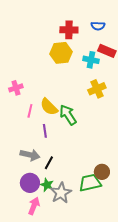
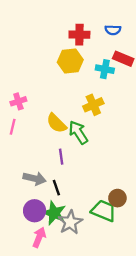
yellow cross: (97, 89) -> (93, 105), moved
pink line: (30, 111) -> (13, 127), moved
purple line: (45, 131) -> (61, 157), moved
black line: (49, 163) -> (56, 188), turned -48
green trapezoid: (90, 183) -> (104, 211), turned 35
green star: (47, 185) -> (54, 213), size x1.5

